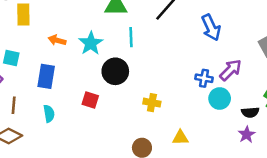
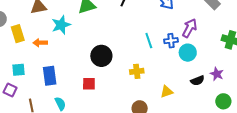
cyan line: (131, 37) -> (149, 41), moved
orange arrow: (57, 40) -> (40, 43), moved
cyan star: (91, 43) -> (61, 25), moved, turned 30
black semicircle: (250, 112) -> (197, 81), moved

